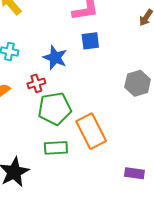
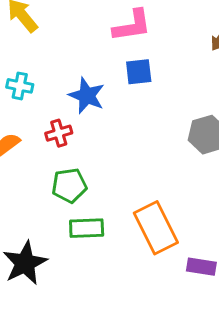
green pentagon: (55, 109) -> (69, 186), moved, size x0.7
orange rectangle: (91, 131) -> (156, 228), moved

